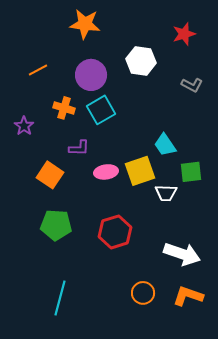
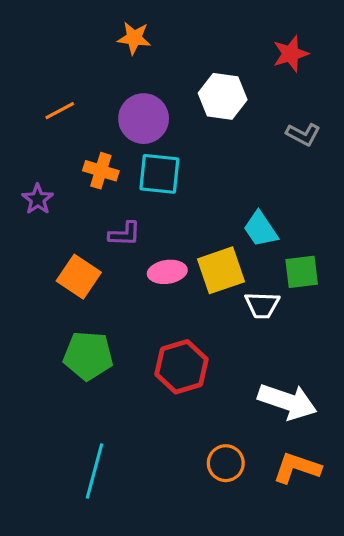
orange star: (85, 24) -> (134, 38), size x0.7
cyan square: (101, 110) -> (159, 174), turned 36

